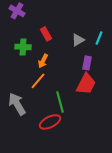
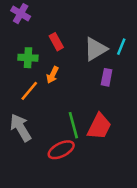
gray triangle: (78, 40) -> (96, 49), size x1.5
orange line: (38, 81) -> (29, 91), moved
red trapezoid: (86, 84) -> (99, 126), moved

